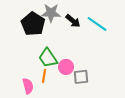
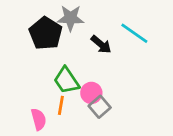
black arrow: (73, 21) -> (101, 44), moved
gray square: (81, 77) -> (100, 107), moved, turned -35

